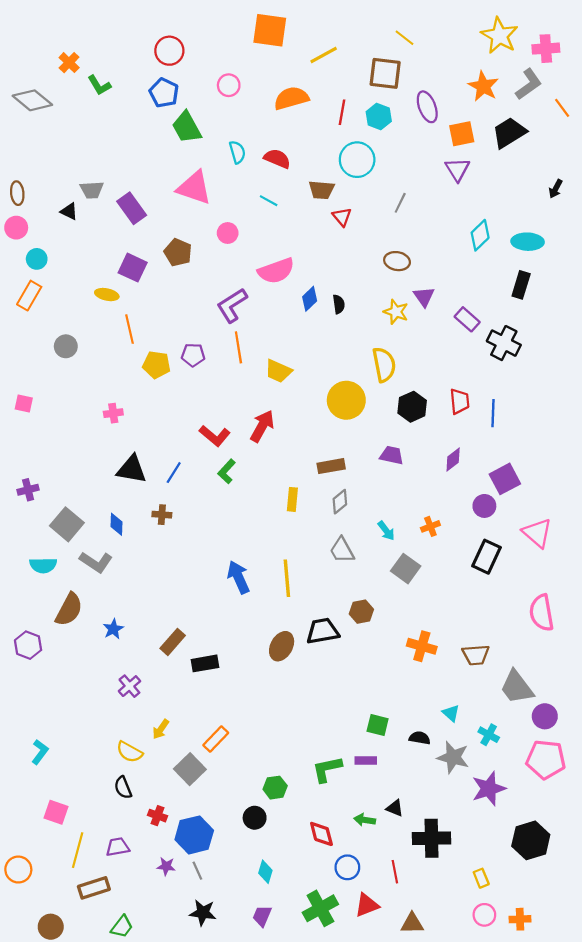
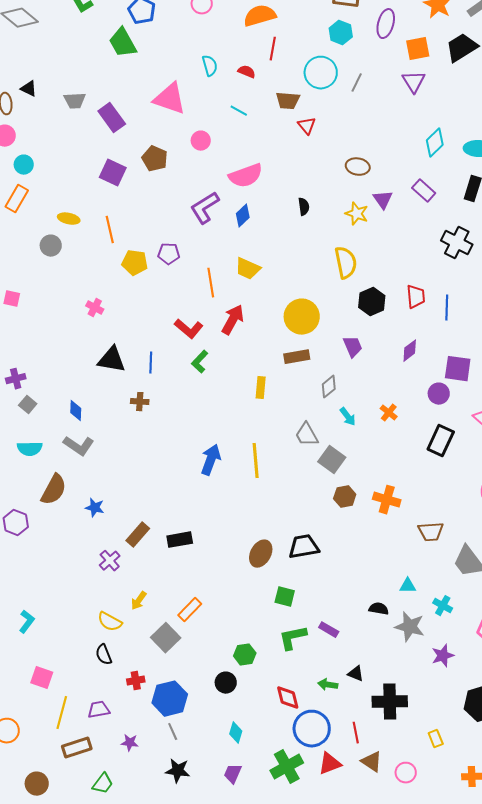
purple ellipse: (427, 107) -> (386, 24), turned 36
red line: (342, 112) -> (273, 49), moved
green trapezoid: (187, 127) -> (123, 43), moved
red semicircle: (277, 159) -> (247, 72), size x0.7
gray line: (400, 203) -> (357, 83), moved
black triangle: (69, 211) -> (29, 89), moved
yellow ellipse: (107, 295) -> (69, 219), moved
blue diamond: (310, 299) -> (243, 216), moved
purple rectangle: (467, 319) -> (424, 191), moved
orange line: (238, 347) -> (211, 283), moved
yellow circle: (346, 400) -> (302, 317), moved
pink cross: (113, 413) -> (95, 308), turned 36
purple trapezoid: (392, 455) -> (353, 347), turned 55
blue line: (174, 473) -> (151, 363), turned -30
purple square: (505, 479) -> (458, 369), turned 36
gray diamond: (340, 502) -> (329, 387), moved
gray square: (67, 524) -> (28, 405), moved, size x0.6
blue diamond: (117, 524) -> (76, 411), moved
orange cross: (430, 526) -> (389, 413), turned -30
gray square: (406, 569) -> (332, 460), moved
blue arrow: (238, 577) -> (211, 460), turned 44
brown hexagon: (361, 612) -> (345, 497), moved
blue star: (113, 629) -> (95, 508), turned -30
black trapezoid: (323, 631) -> (304, 547), moved
brown rectangle: (173, 642) -> (138, 535), moved
brown ellipse: (282, 646) -> (261, 554), moved
orange cross: (422, 646) -> (387, 500), moved
cyan triangle: (451, 713) -> (408, 586), turned -42
green square: (378, 725) -> (285, 597), moved
purple rectangle: (366, 761) -> (329, 630), turned 30
purple star: (489, 789) -> (443, 656), size x0.7
red cross: (158, 816) -> (136, 681), turned -30
purple star: (166, 866) -> (130, 743), moved
blue circle: (347, 867) -> (312, 729), size x1.6
pink circle: (484, 915) -> (406, 773), moved
brown triangle: (412, 923) -> (372, 762), moved, turned 35

